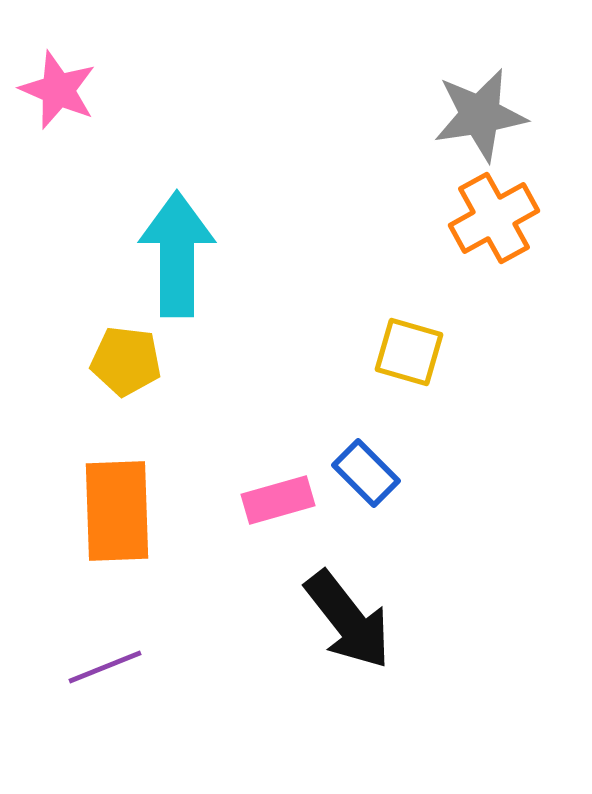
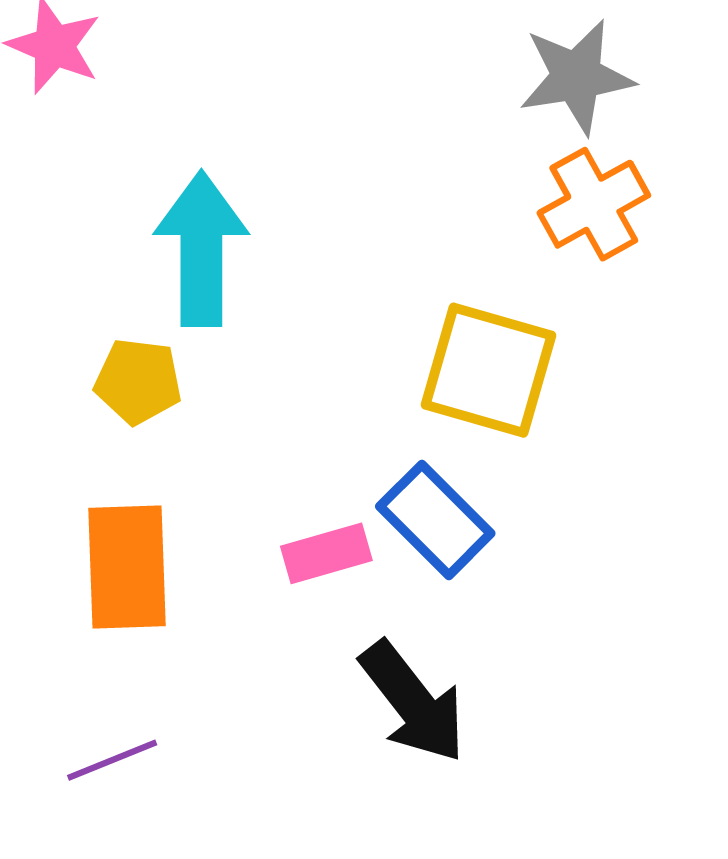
yellow square: (409, 352) -> (489, 370), size x1.6
blue rectangle: (366, 473) -> (435, 520), size x1.4

